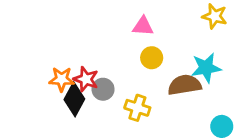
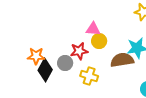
pink triangle: (143, 26) -> (93, 29), moved
red star: (86, 79) -> (79, 51), moved, turned -30

